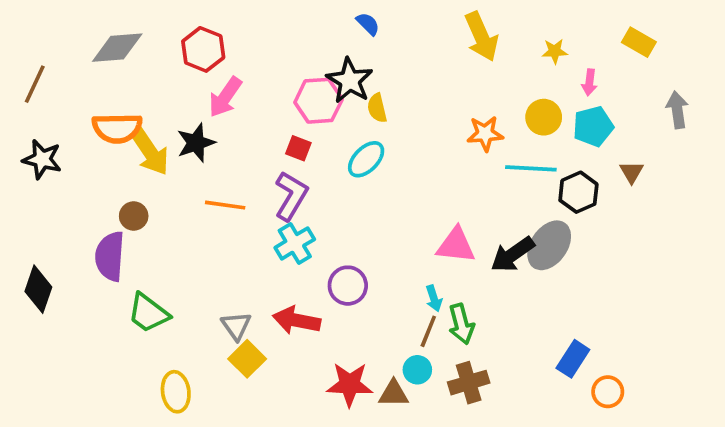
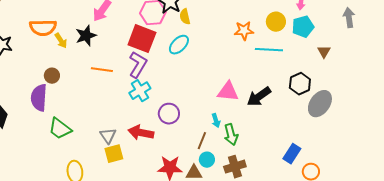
red square: (298, 148) -> (142, 39), size x2.0
yellow arrow: (150, 152) -> (61, 41), size x0.6
black hexagon: (578, 192) -> (300, 84), moved
gray ellipse: (549, 245) -> (320, 104), moved
brown line: (428, 331) -> (202, 141), moved
yellow square: (247, 359) -> (114, 154), turned 30

